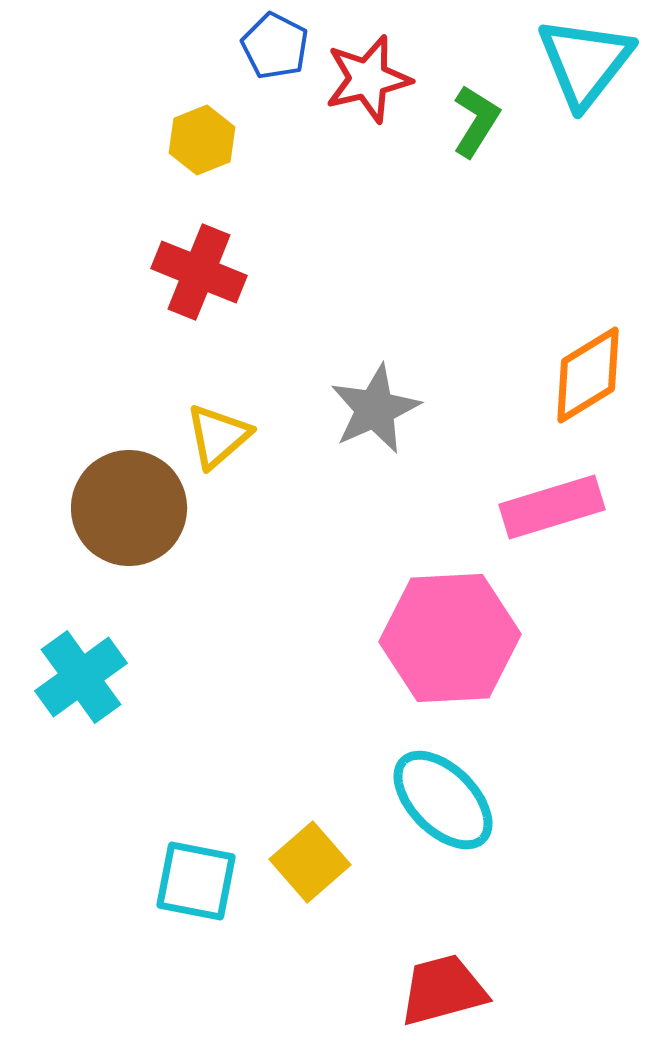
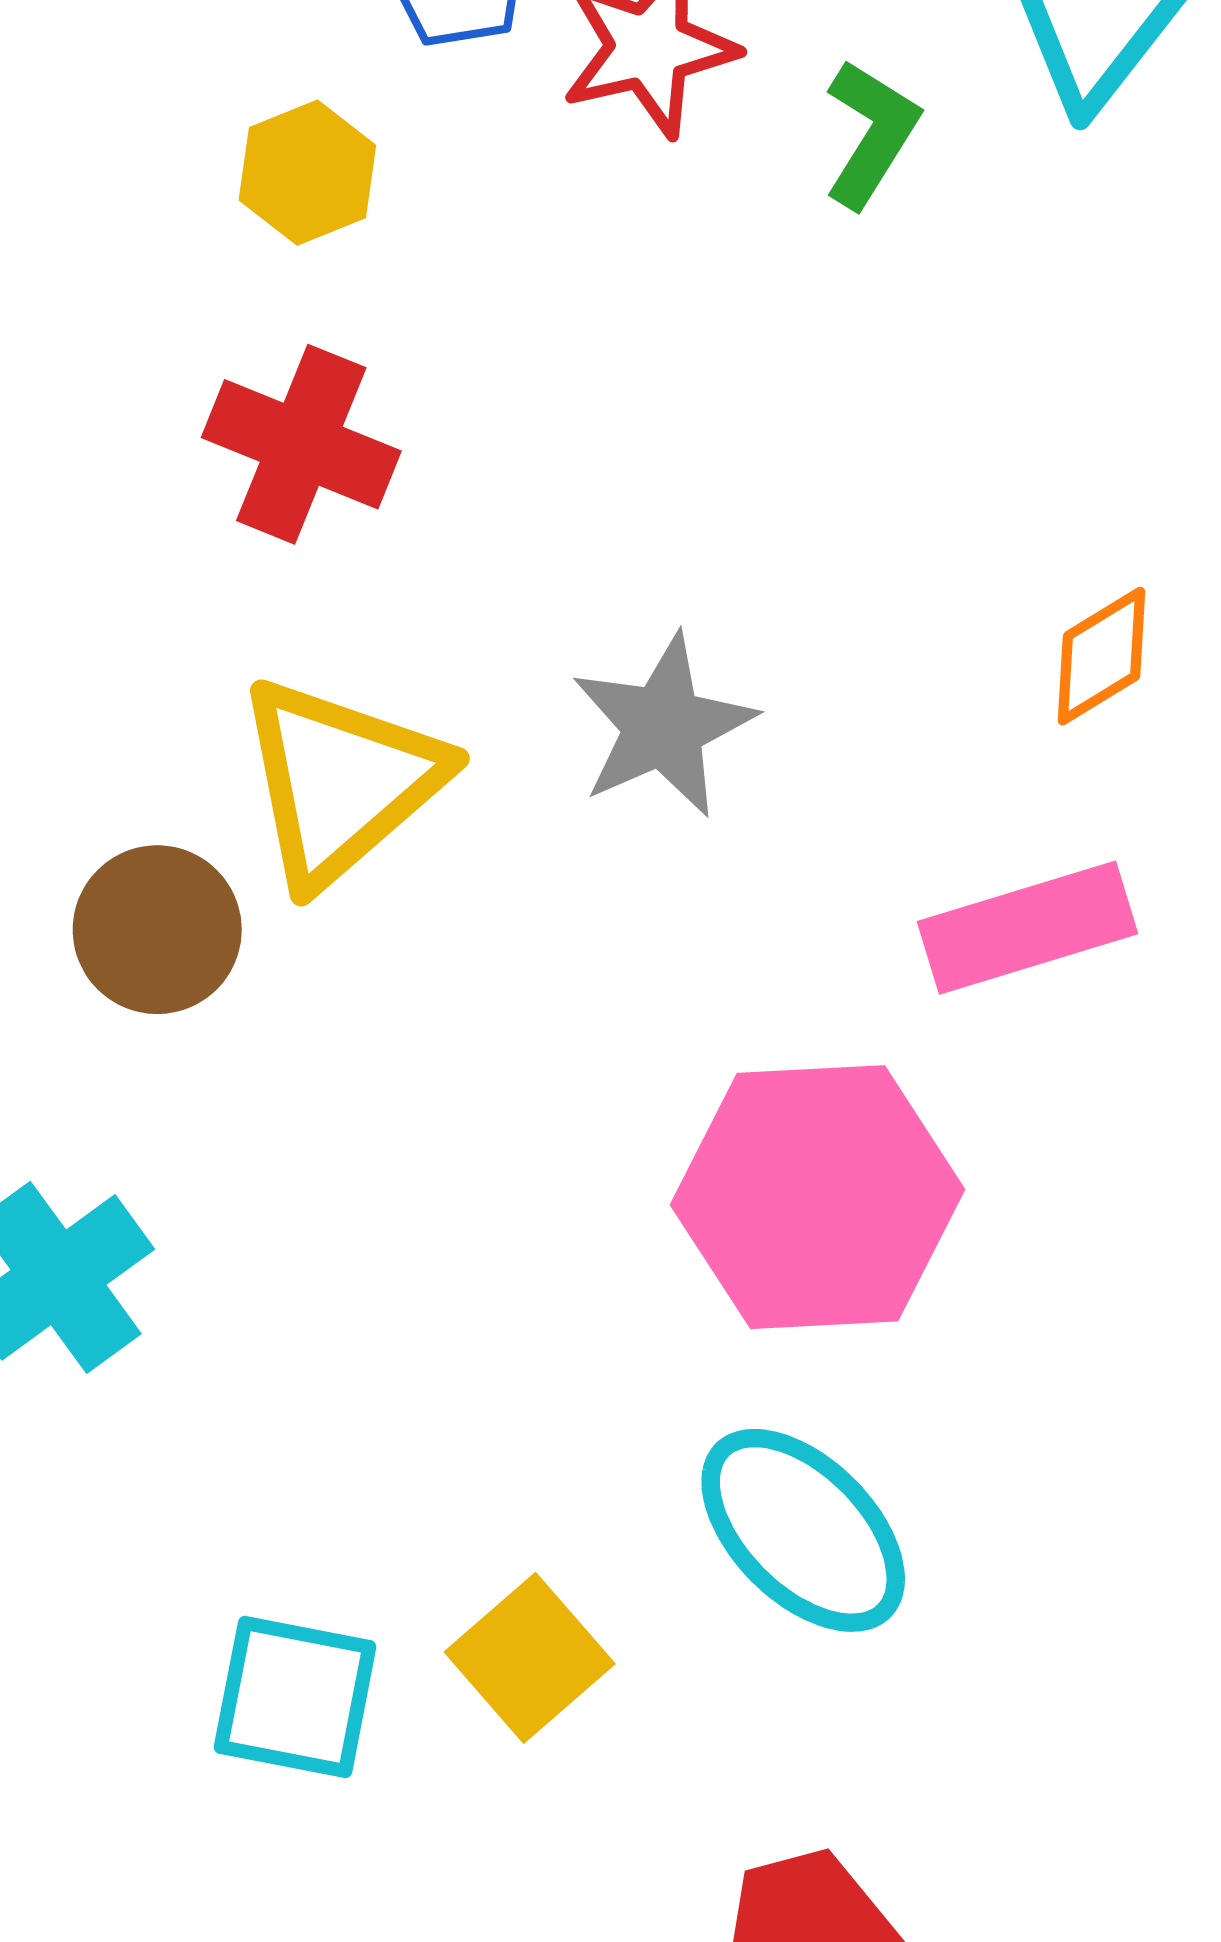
orange diamond: (588, 375) -> (1101, 656), size x0.7
yellow triangle: (218, 436) -> (340, 782), size x1.6
brown circle: (129, 508) -> (157, 930), size x0.7

